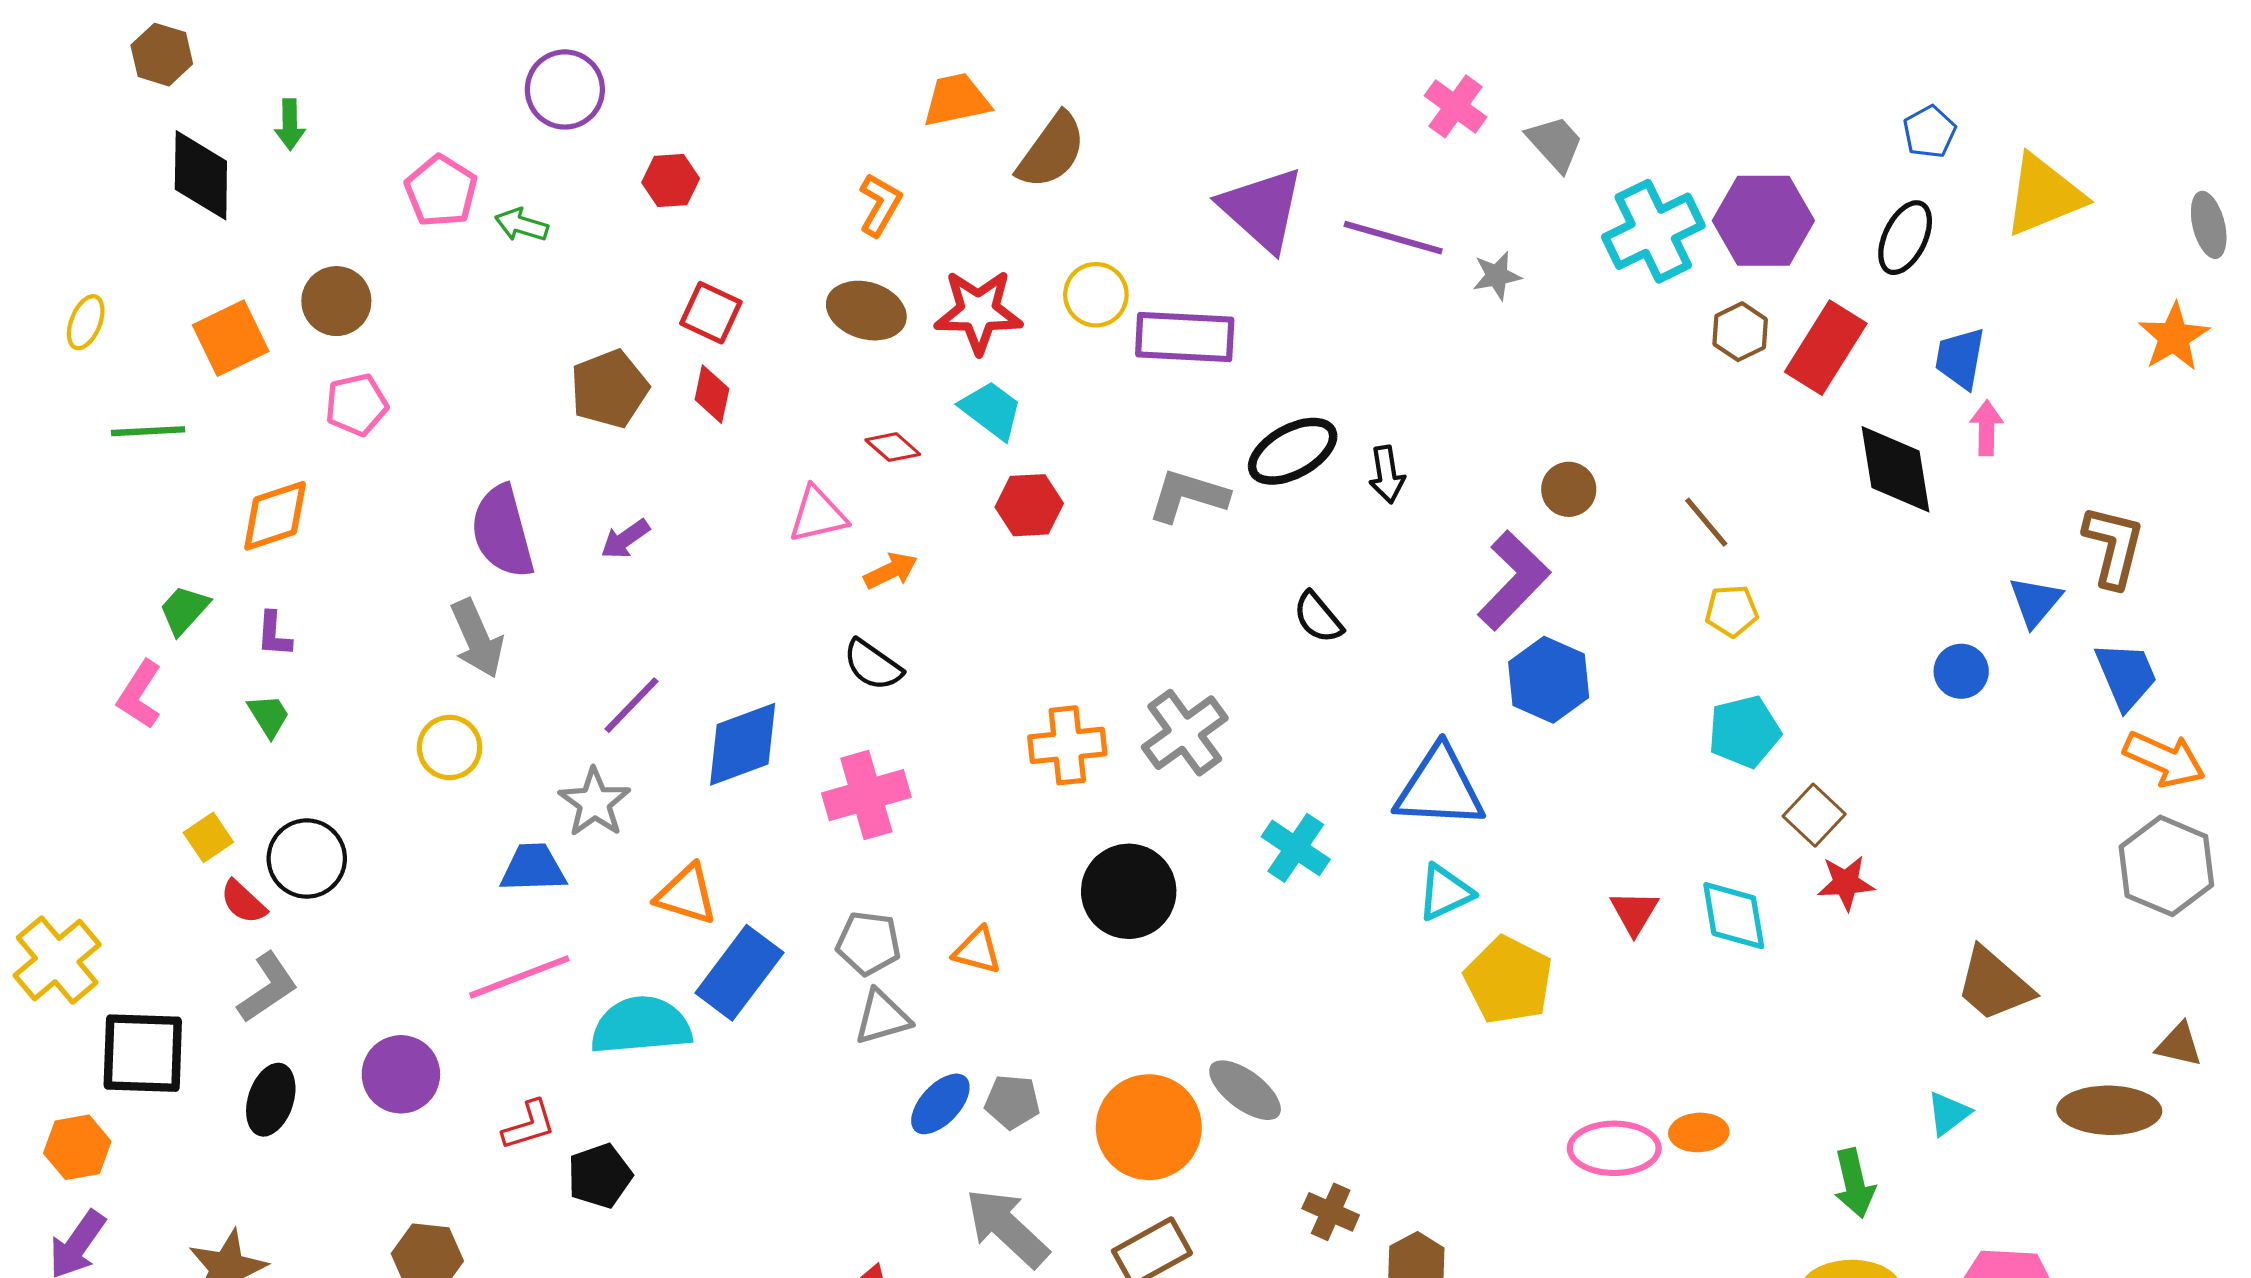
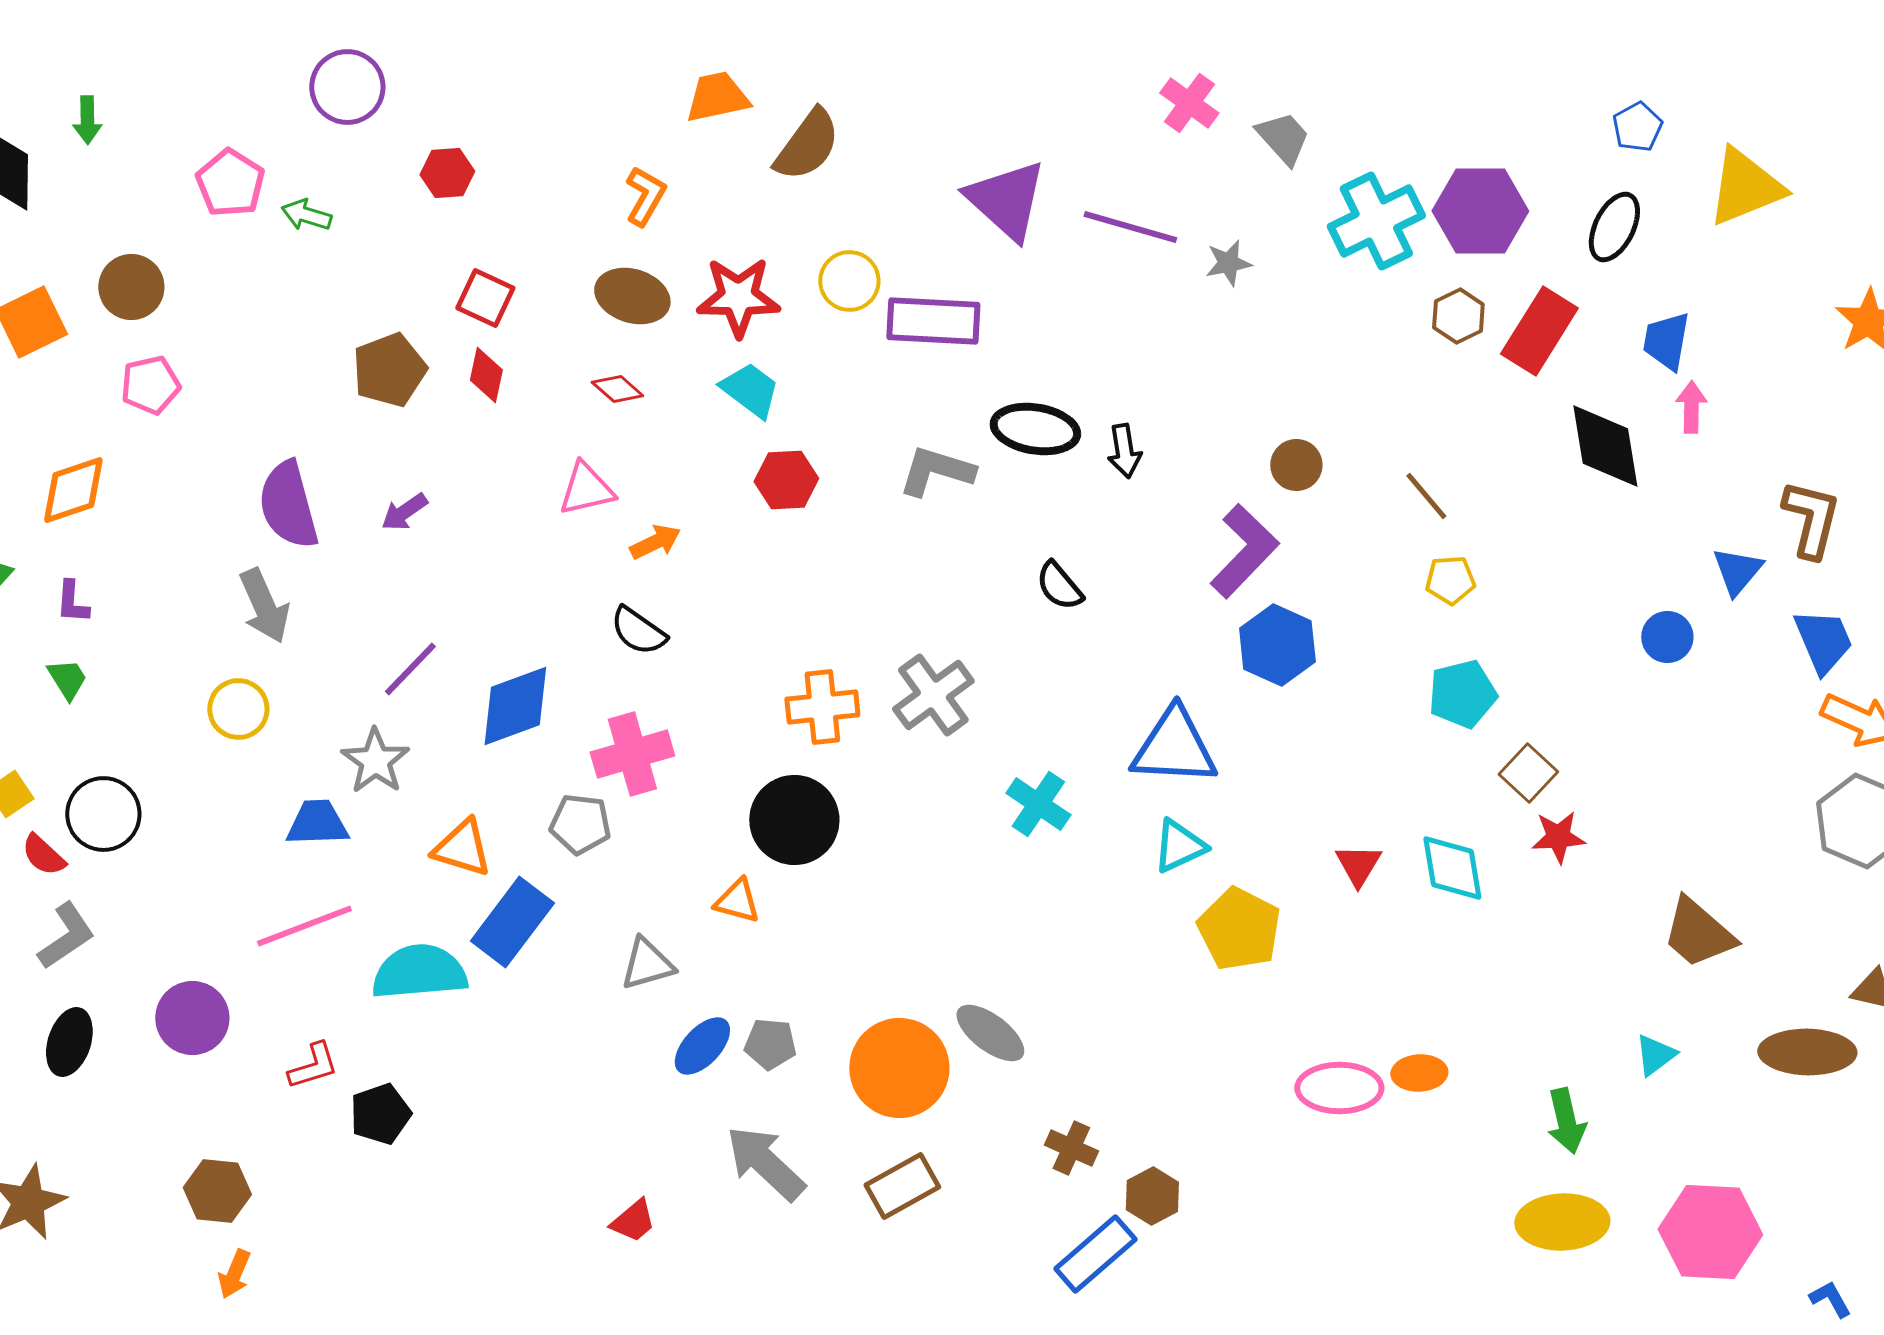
red diamond: (893, 447) -> (617, 389), moved
black ellipse: (1293, 451) -> (1035, 429), turned 38
black circle: (1129, 891) -> (794, 820), moved
gray pentagon: (868, 943) -> (580, 824), moved

